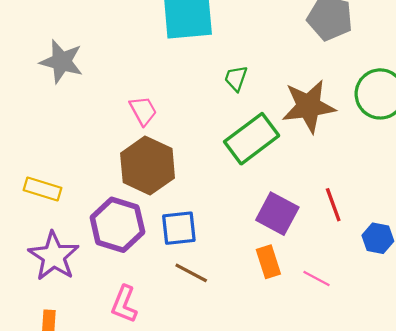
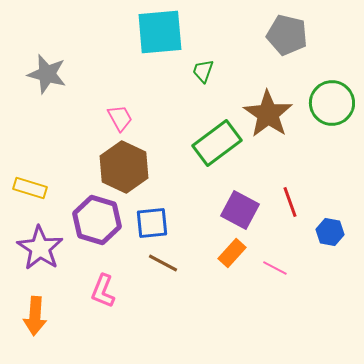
green trapezoid: (236, 78) -> (203, 71), moved
brown star: (309, 106) -> (268, 114), turned -30
orange rectangle: (268, 262) -> (232, 253), turned 60

